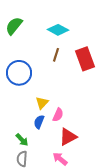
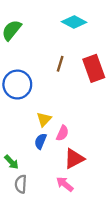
cyan diamond: (58, 30) -> (74, 22), moved
green arrow: (22, 140) -> (12, 162), moved

